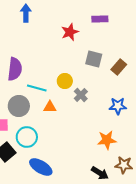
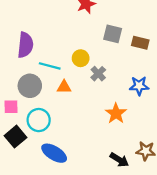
brown rectangle: (119, 67) -> (140, 43), turned 63
orange star: (107, 140) -> (116, 113), moved, turned -30

